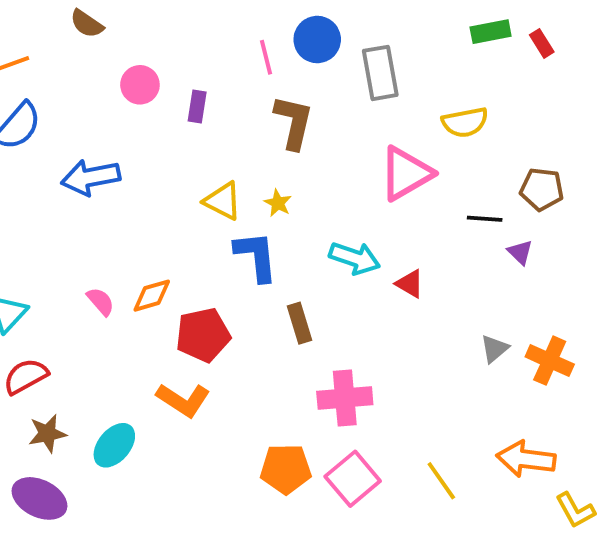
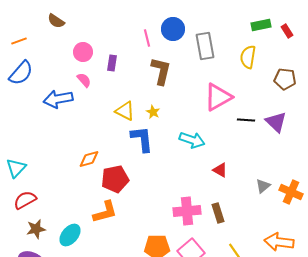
yellow semicircle: (465, 122) -> (248, 57), moved, turned 110
brown pentagon: (542, 189) -> (285, 79), moved
black line: (485, 219) -> (246, 120), moved
purple triangle: (520, 252) -> (276, 122), moved, size x1.6
red triangle: (410, 284) -> (220, 170), moved
pink semicircle: (101, 301) -> (84, 80), moved
brown rectangle: (299, 323) -> (218, 213), moved
orange L-shape: (183, 400) -> (105, 212), turned -48

